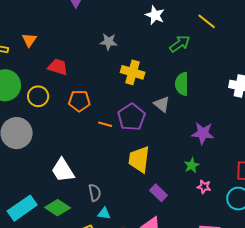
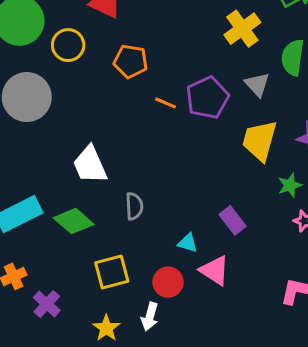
yellow cross: (133, 72) -> (242, 29), moved, turned 30
yellow trapezoid: (139, 159) -> (260, 141), moved
cyan triangle: (104, 213) -> (188, 243), moved

